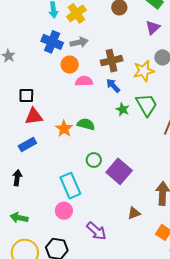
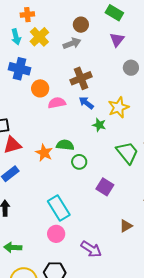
gray arrow: (79, 42) -> (72, 43), moved
yellow star: (144, 71) -> (119, 107), moved
green trapezoid: (147, 105) -> (127, 153), moved
green circle: (94, 160) -> (79, 162), moved
purple square: (119, 171) -> (105, 187), size x0.7

